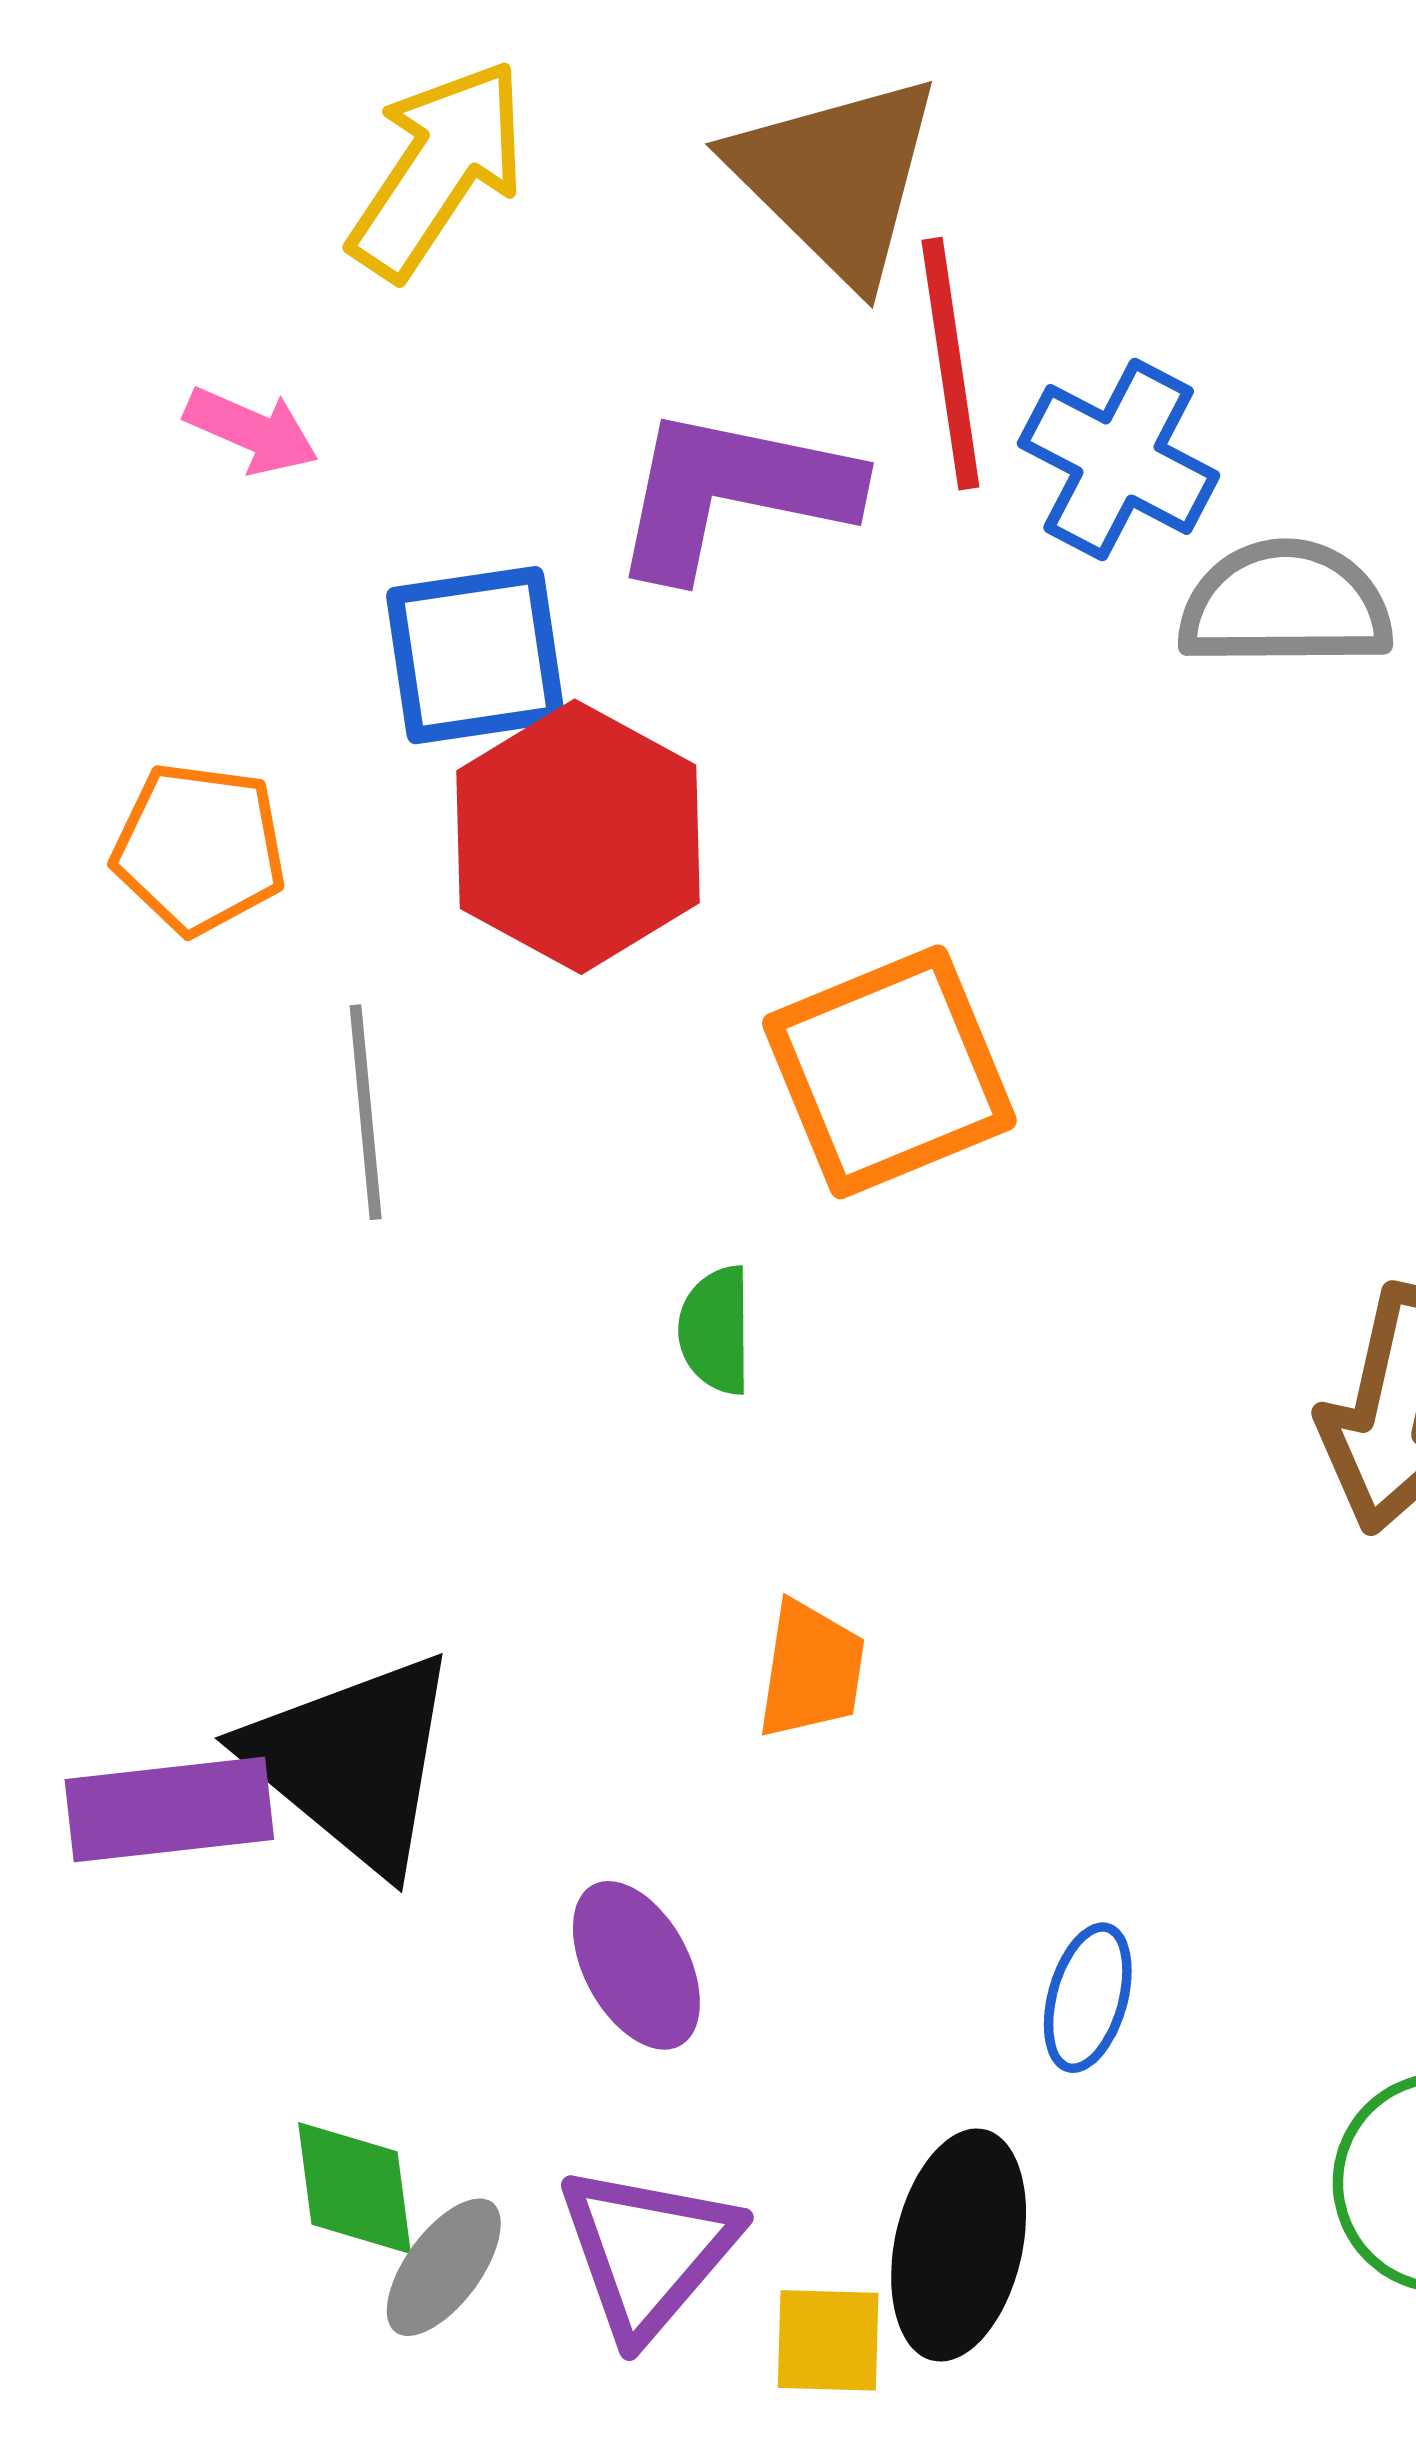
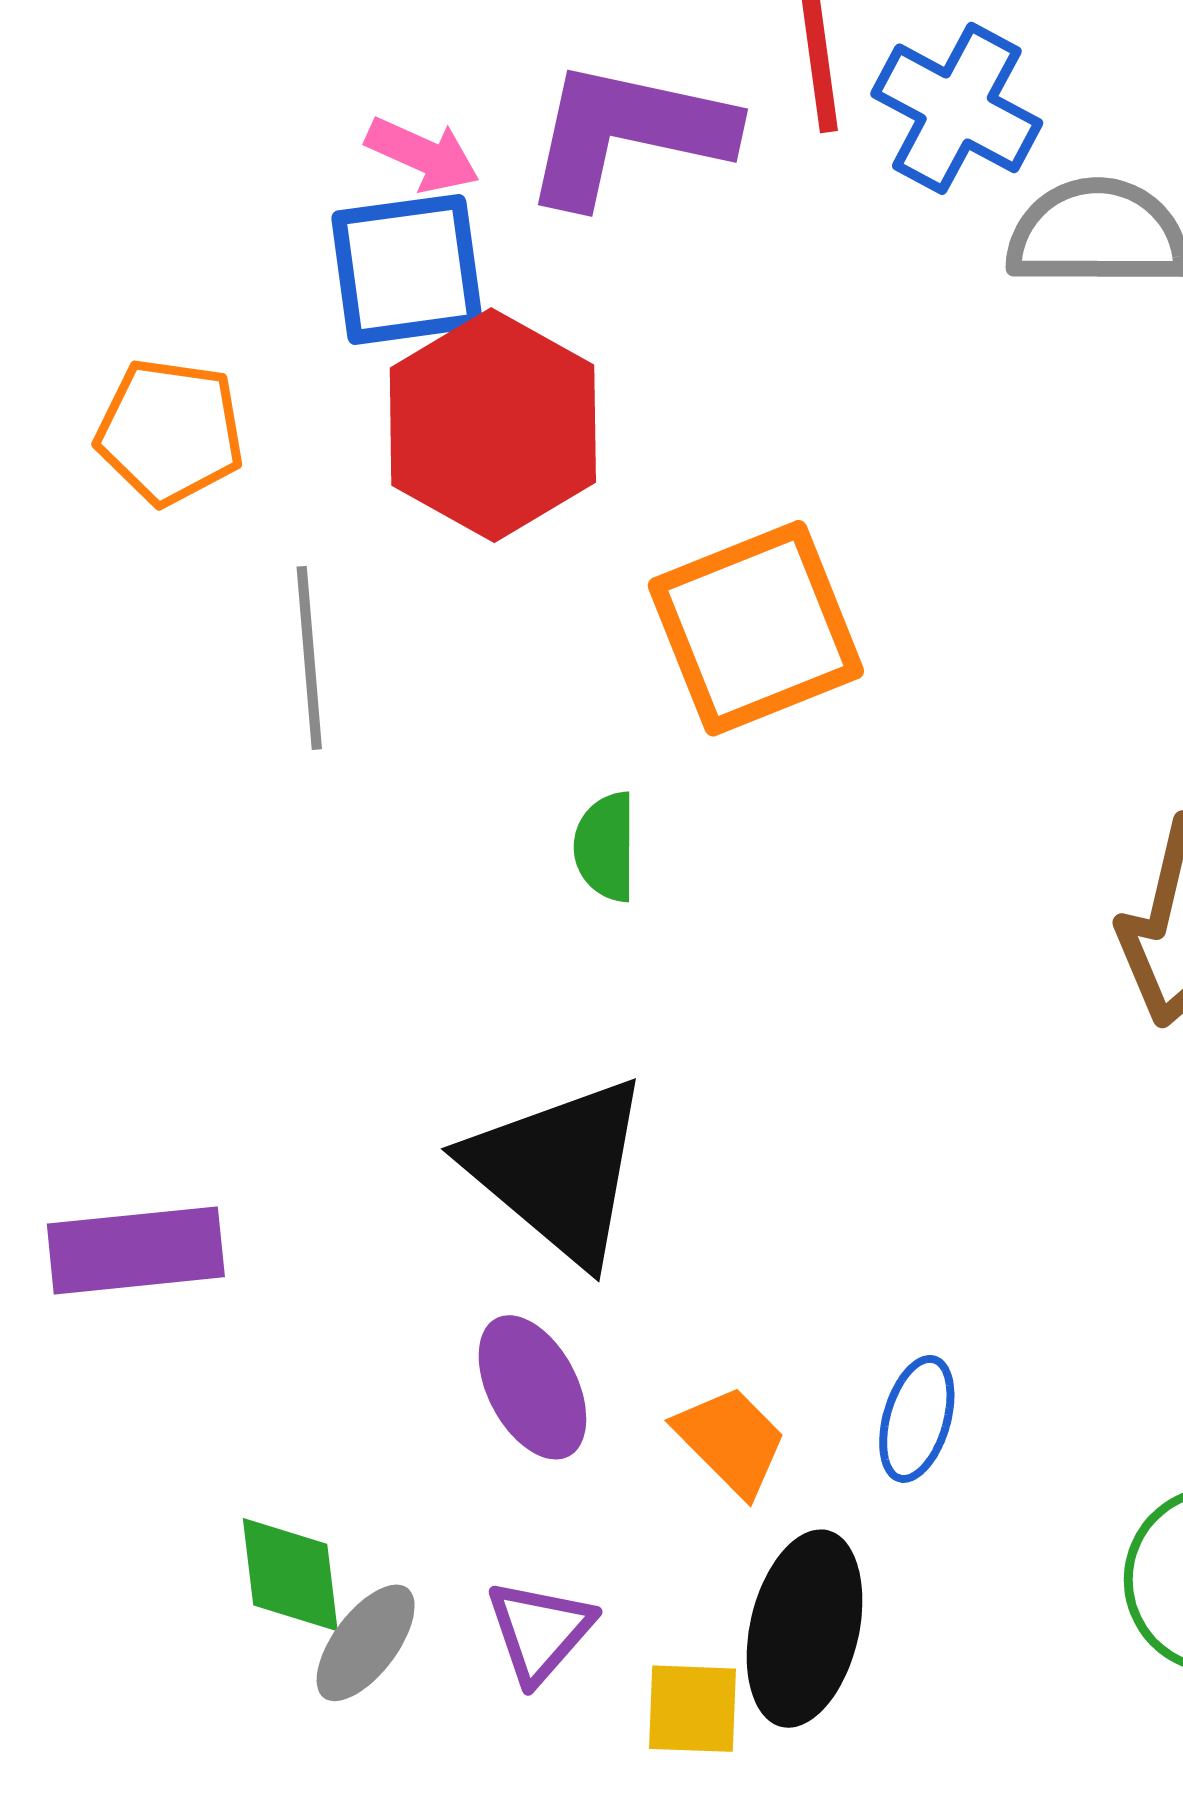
pink arrow: (251, 431) -> (423, 155), moved
orange trapezoid: (811, 1670) -> (731, 1441), moved, turned -54
black triangle: (353, 1761) -> (558, 1170), moved
purple triangle: (648, 2251) -> (540, 1631), size x0.7

